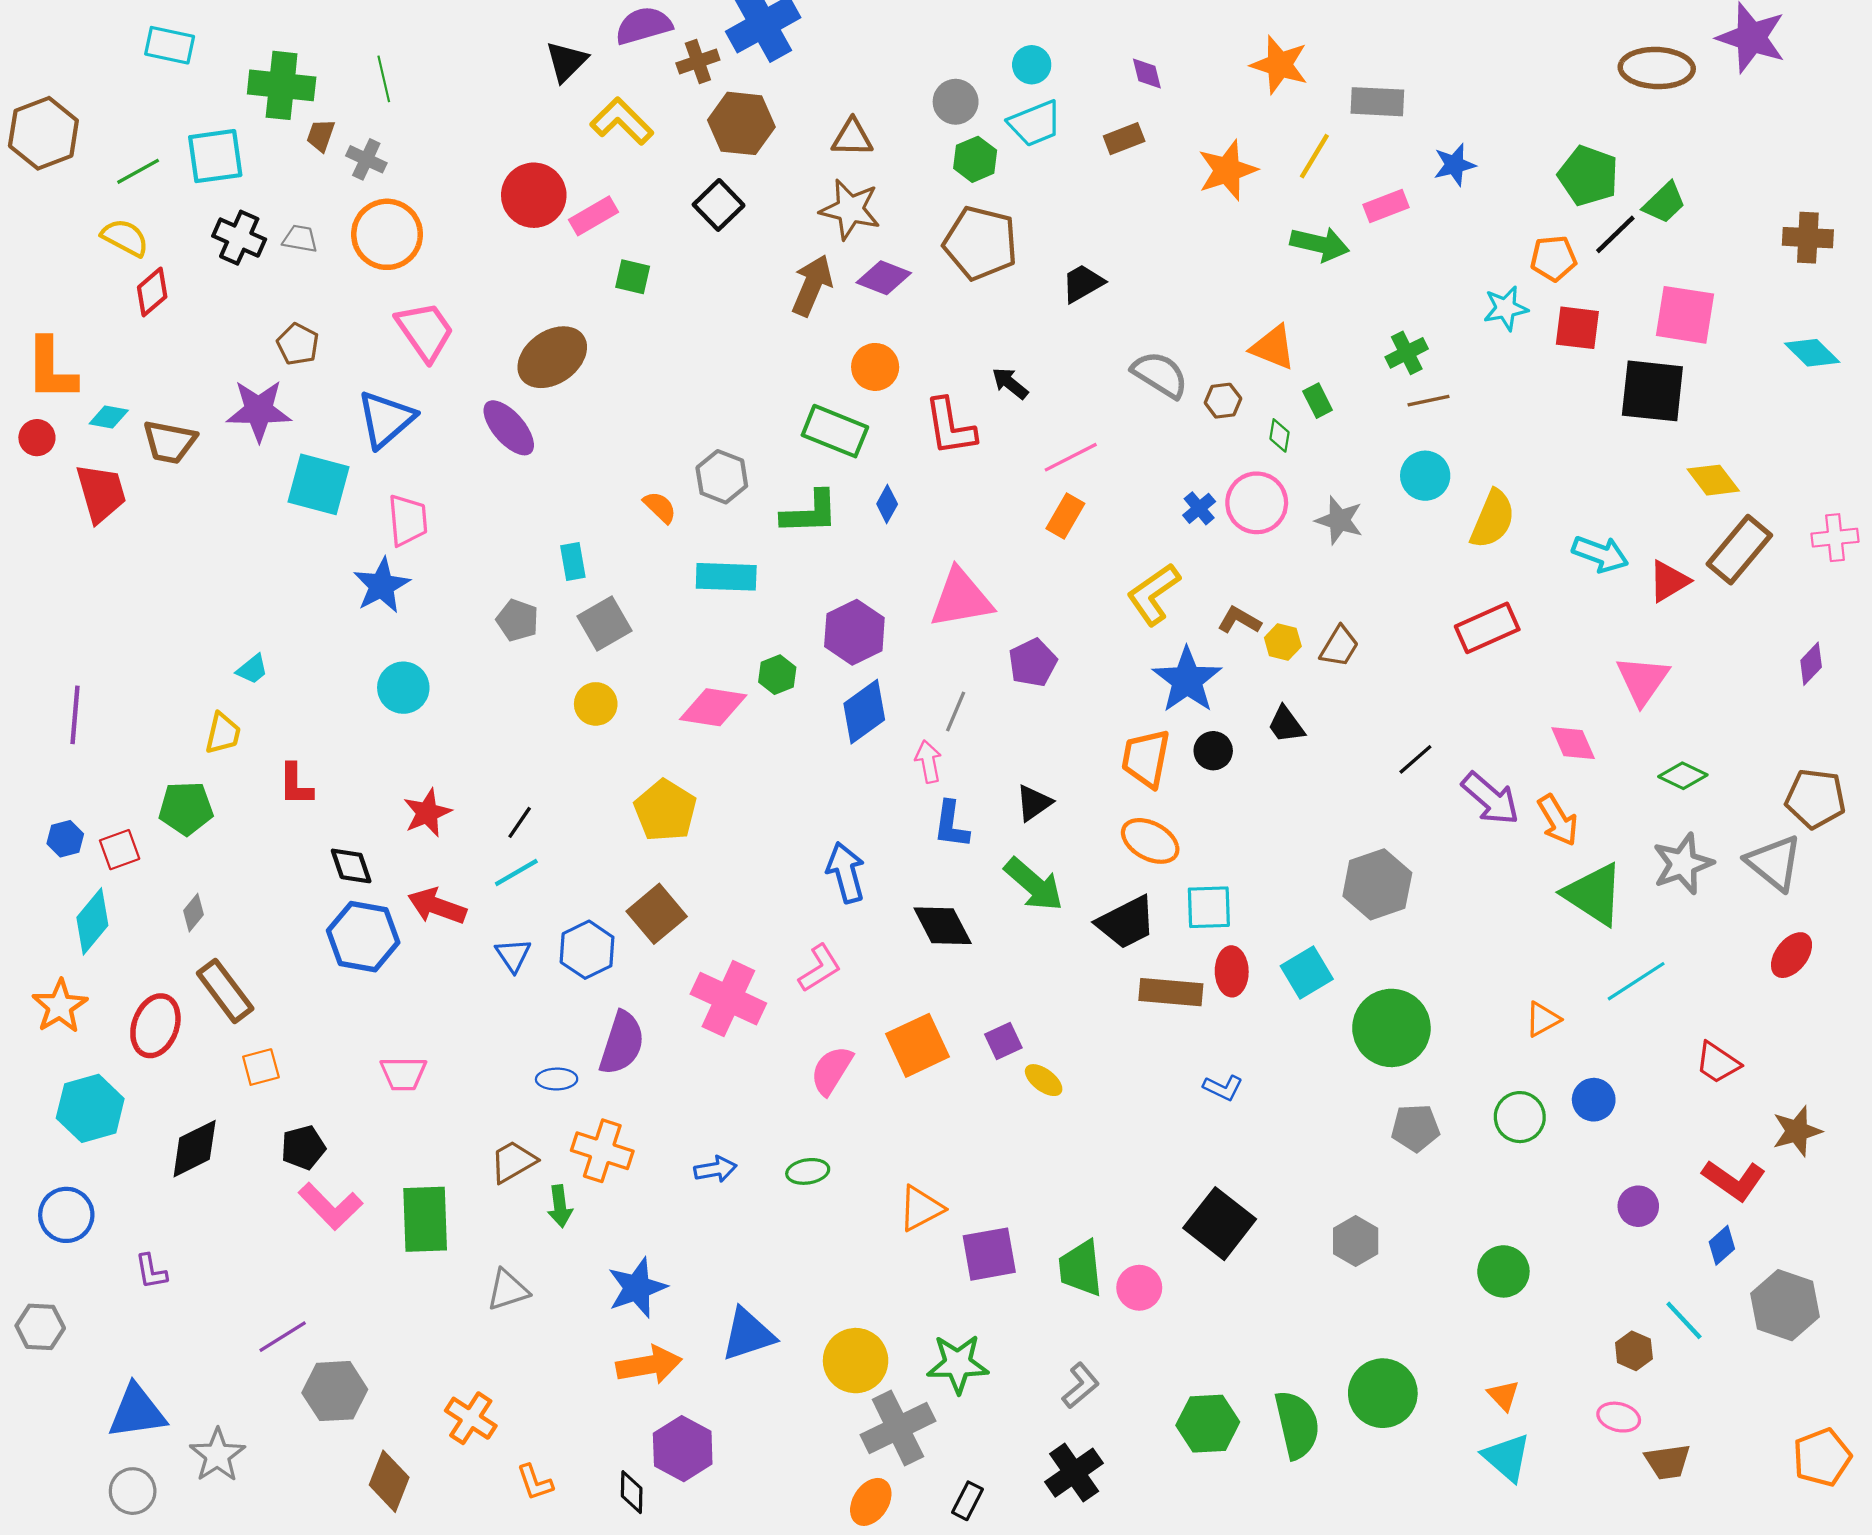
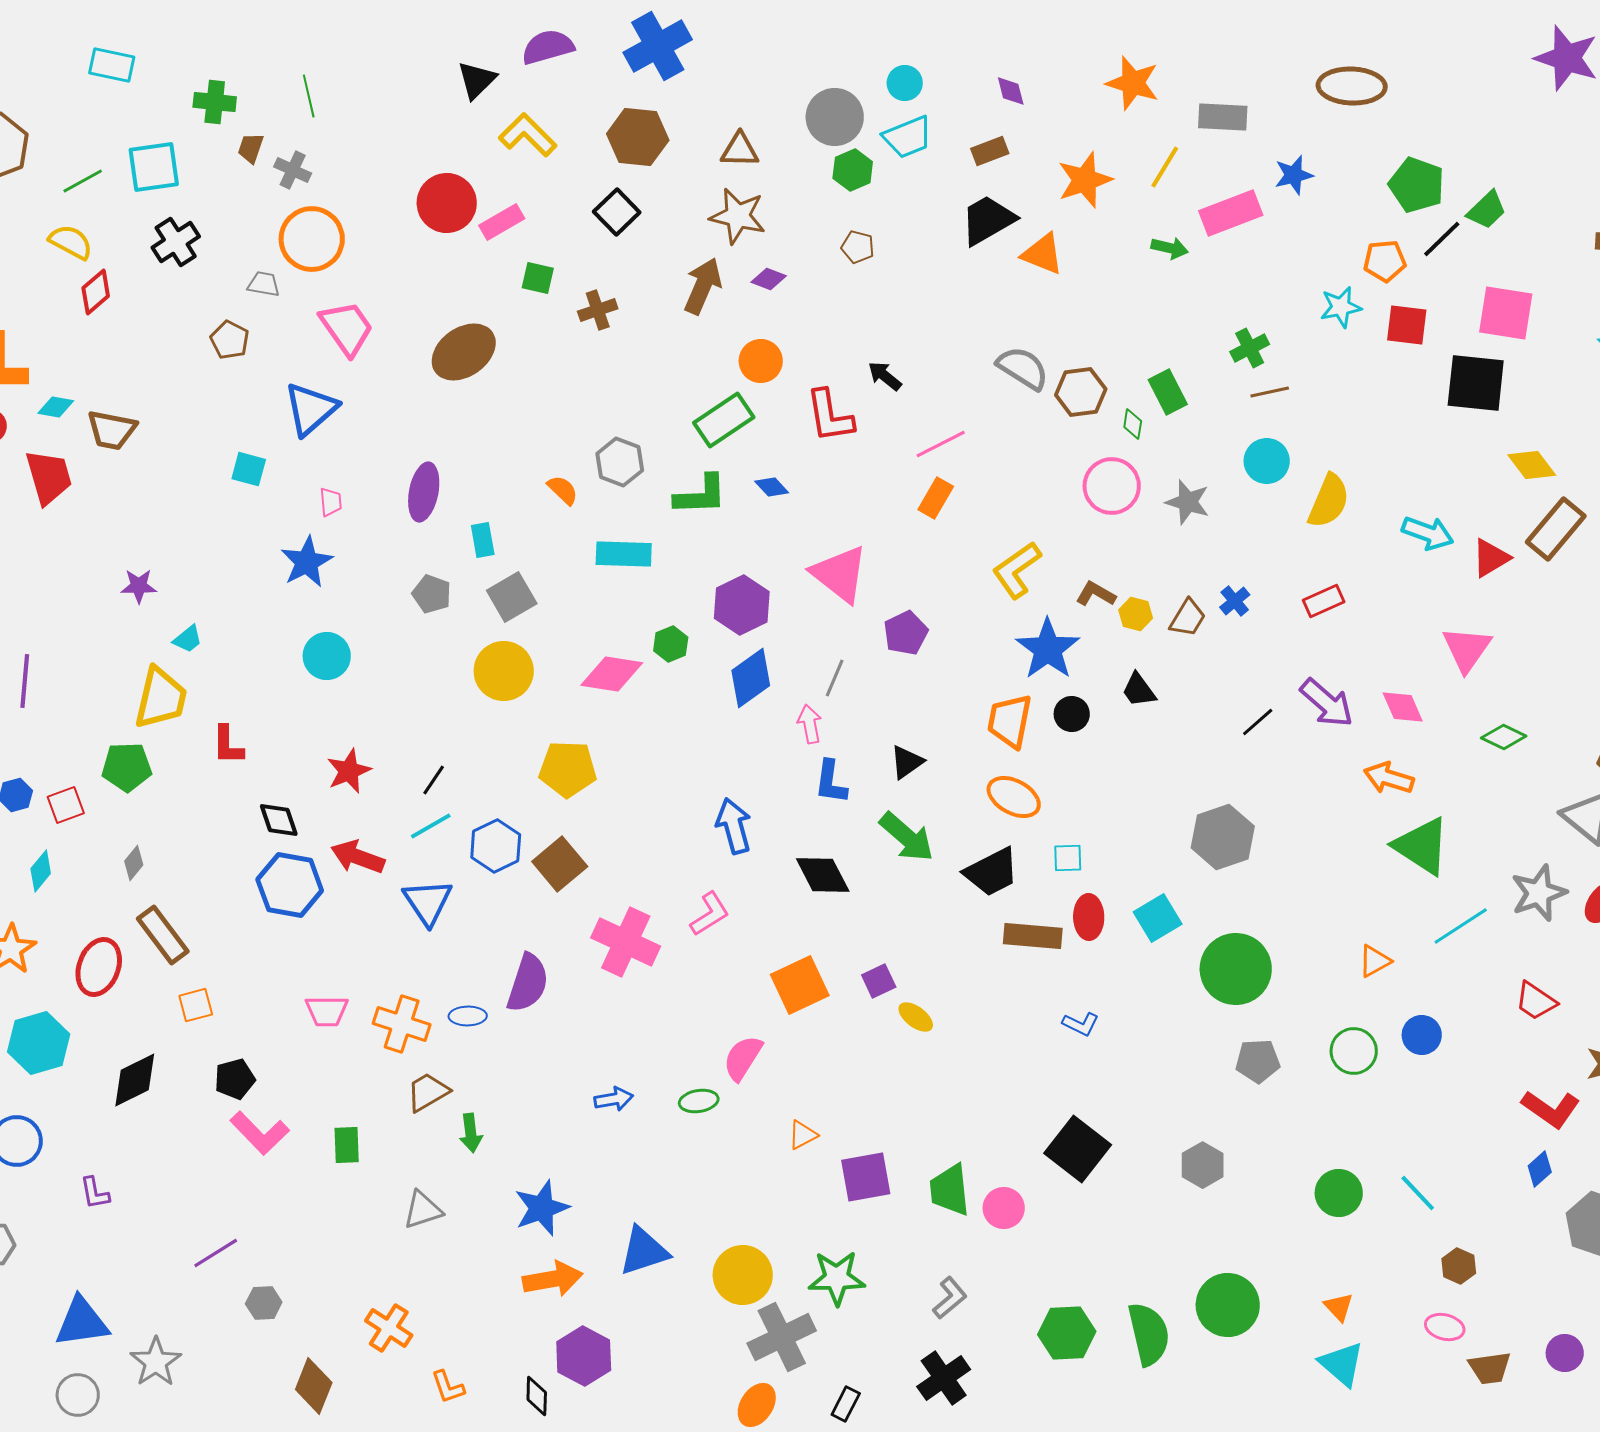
brown cross: (698, 61) -> (598, 310), moved
brown ellipse: (1657, 68) -> (1352, 86), moved
green cross: (282, 85) -> (215, 102), size x0.7
gray circle: (956, 102) -> (835, 117), size x1.4
pink rectangle: (1386, 206) -> (1231, 213), size x1.5
black cross: (239, 238) -> (176, 242), turned 33
gray trapezoid: (300, 239) -> (264, 284), moved
brown pentagon: (981, 243) -> (858, 247), size x0.5
green arrow: (1320, 244) -> (1170, 248), size x0.7
purple diamond: (884, 278) -> (769, 279), size x0.7
black trapezoid: (1083, 283) -> (988, 220), moved, size x1.4
orange triangle: (1273, 347) -> (1043, 254), moved
brown hexagon: (1223, 401) -> (1081, 392), size x1.5
green rectangle: (1318, 401) -> (1168, 392), size x1.4
purple star: (259, 410) -> (139, 586), moved, size x0.6
purple ellipse: (509, 428) -> (424, 492), moved, turned 52
green rectangle: (835, 431) -> (724, 420), turned -56
cyan square: (319, 484) -> (249, 469), size x0.6
blue diamond: (887, 504) -> (772, 487), turned -72
blue cross: (1199, 508) -> (1235, 601), moved
pink trapezoid: (408, 520) -> (331, 502), size x0.6
pink triangle: (961, 599) -> (840, 574), turned 48
red rectangle: (1487, 628) -> (1324, 601), size x0.7
yellow circle: (596, 704) -> (504, 671), size x1.5
yellow trapezoid: (223, 733) -> (161, 698), size x1.6
purple arrow: (1490, 799) -> (1327, 703), moved
yellow pentagon: (665, 811) -> (568, 769), turned -30
orange arrow: (1558, 820) -> (1389, 778), turned 138
gray star: (1683, 864) -> (1539, 893), moved
cyan square: (1209, 907) -> (1068, 858), size x0.7
cyan diamond: (92, 921) -> (41, 871), size x0.7
blue hexagon: (587, 950) -> (496, 846), moved
blue triangle: (513, 955) -> (428, 902), size x1.5
pink semicircle: (832, 1070) -> (743, 1058), moved
orange cross: (602, 1151) -> (402, 1024), moved
purple circle: (1638, 1206) -> (1565, 1353), moved
orange triangle: (921, 1208) -> (803, 1135), size x0.7
green rectangle: (425, 1219) -> (347, 1145), size x0.6
cyan line: (1684, 1320) -> (1418, 1193), moved
gray hexagon: (335, 1391) -> (264, 1303), size x0.6

